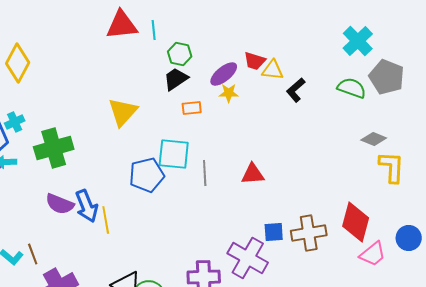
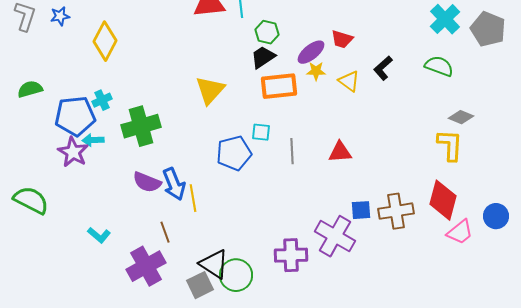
yellow triangle: (273, 70) -> (349, 81), moved, turned 30
gray pentagon: (387, 77) -> (488, 29), moved
orange rectangle: (192, 108) -> (279, 86), size x1.8
cyan square: (174, 154) -> (261, 132), size x0.6
yellow L-shape: (392, 167) -> (450, 145), moved
brown line: (33, 254) -> (165, 232), moved

